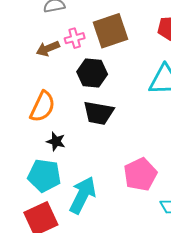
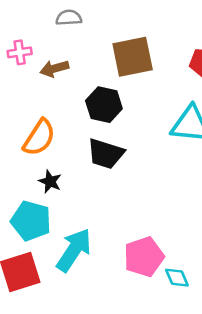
pink cross: (75, 38) -> (20, 52), moved
pink pentagon: (140, 174) -> (144, 257), moved

